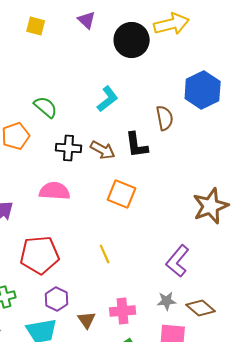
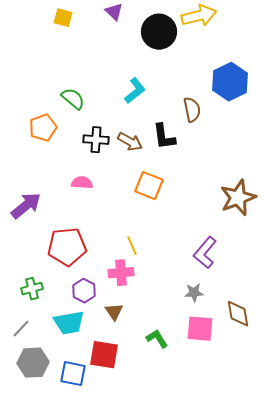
pink semicircle: (55, 191) -> (82, 183), size x0.7
brown diamond: (201, 308) -> (238, 314), moved, turned 40
pink cross: (123, 311) -> (121, 273), moved

